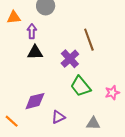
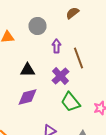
purple arrow: (32, 31) -> (56, 46), moved
purple diamond: (35, 101) -> (28, 97), moved

